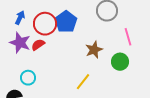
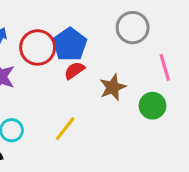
red semicircle: (38, 45) -> (74, 70), moved
yellow line: (83, 82) -> (65, 129), moved

